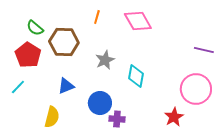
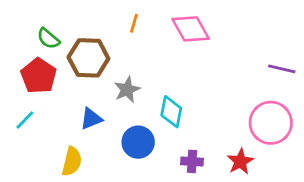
gray star: (105, 60) -> (127, 90), moved
cyan diamond: (136, 76) -> (171, 112), moved
purple cross: (117, 119) -> (192, 161), moved

